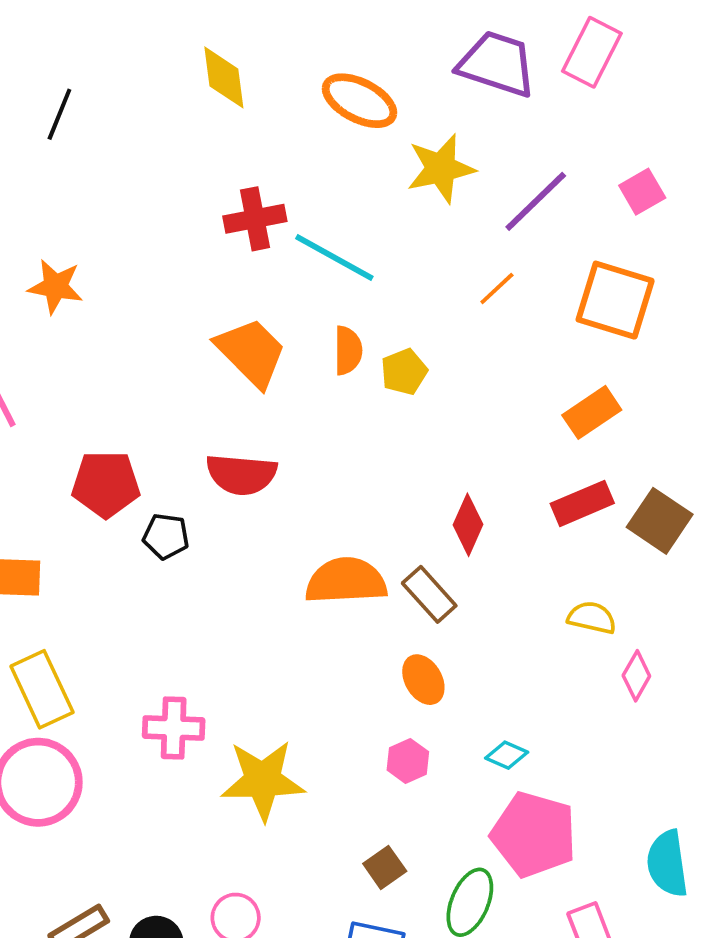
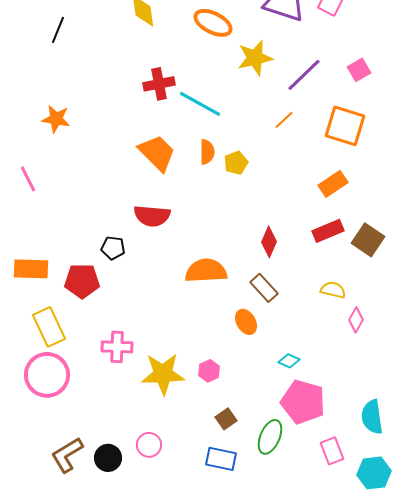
red pentagon: (106, 484) -> (82, 281), moved
brown rectangle: (429, 594) -> (264, 288), moved
pink hexagon: (408, 761) -> (209, 371), moved

